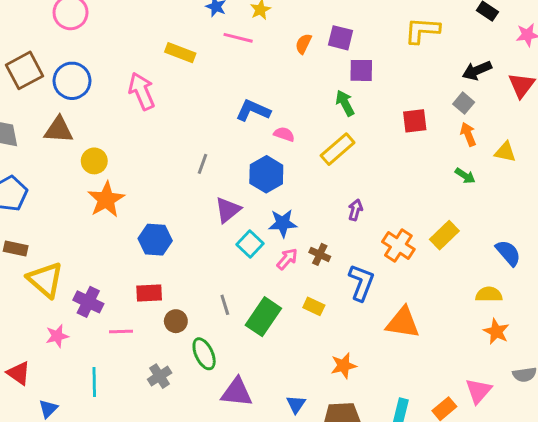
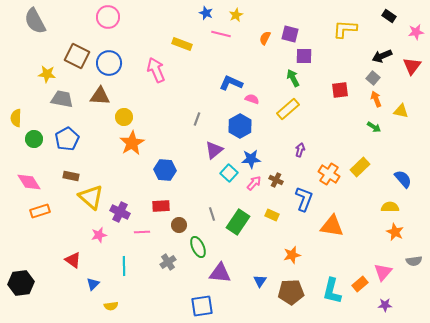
brown square: (25, 70) -> (77, 56), turned -35

